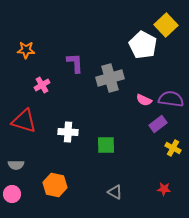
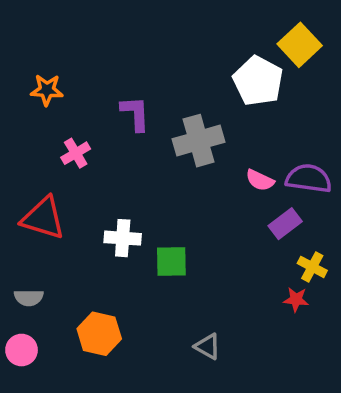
green square: (106, 145) -> (171, 262), moved
red star: (164, 189) -> (296, 299), moved

